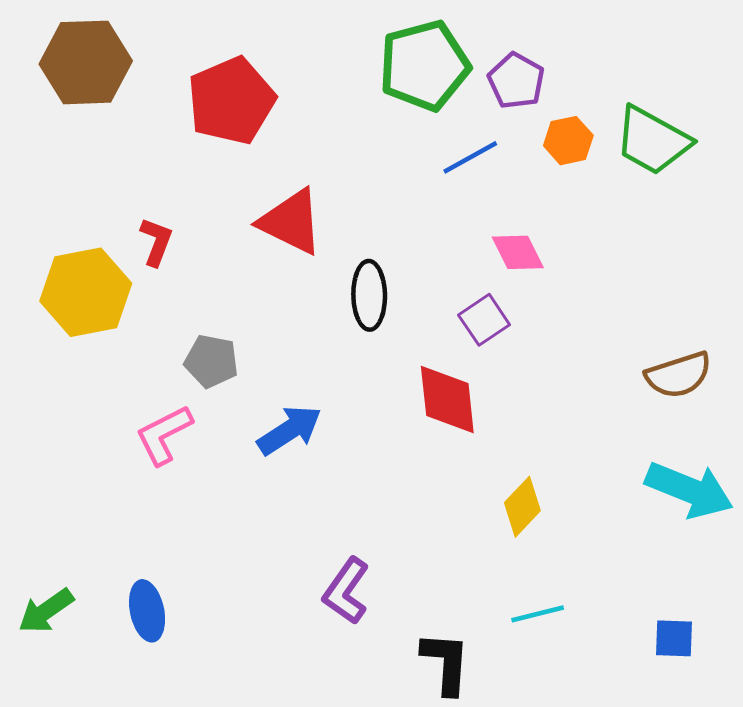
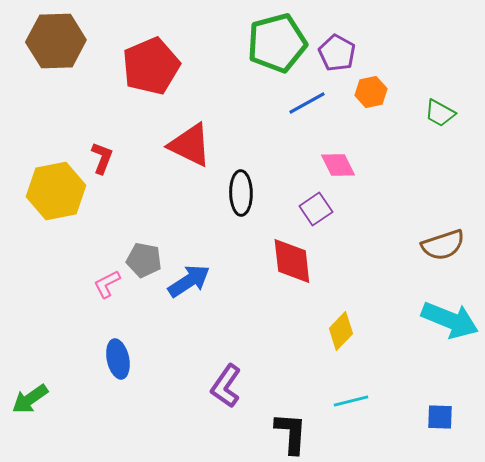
green trapezoid: (653, 141) -> (440, 113), moved, size x0.6
gray pentagon: (211, 361) -> (144, 260), moved
pink L-shape: (164, 435) -> (107, 284), size x0.7
blue ellipse: (147, 611) -> (118, 359), moved

